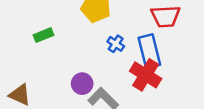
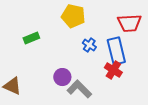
red cross: (146, 75) -> (113, 70), size x0.7

